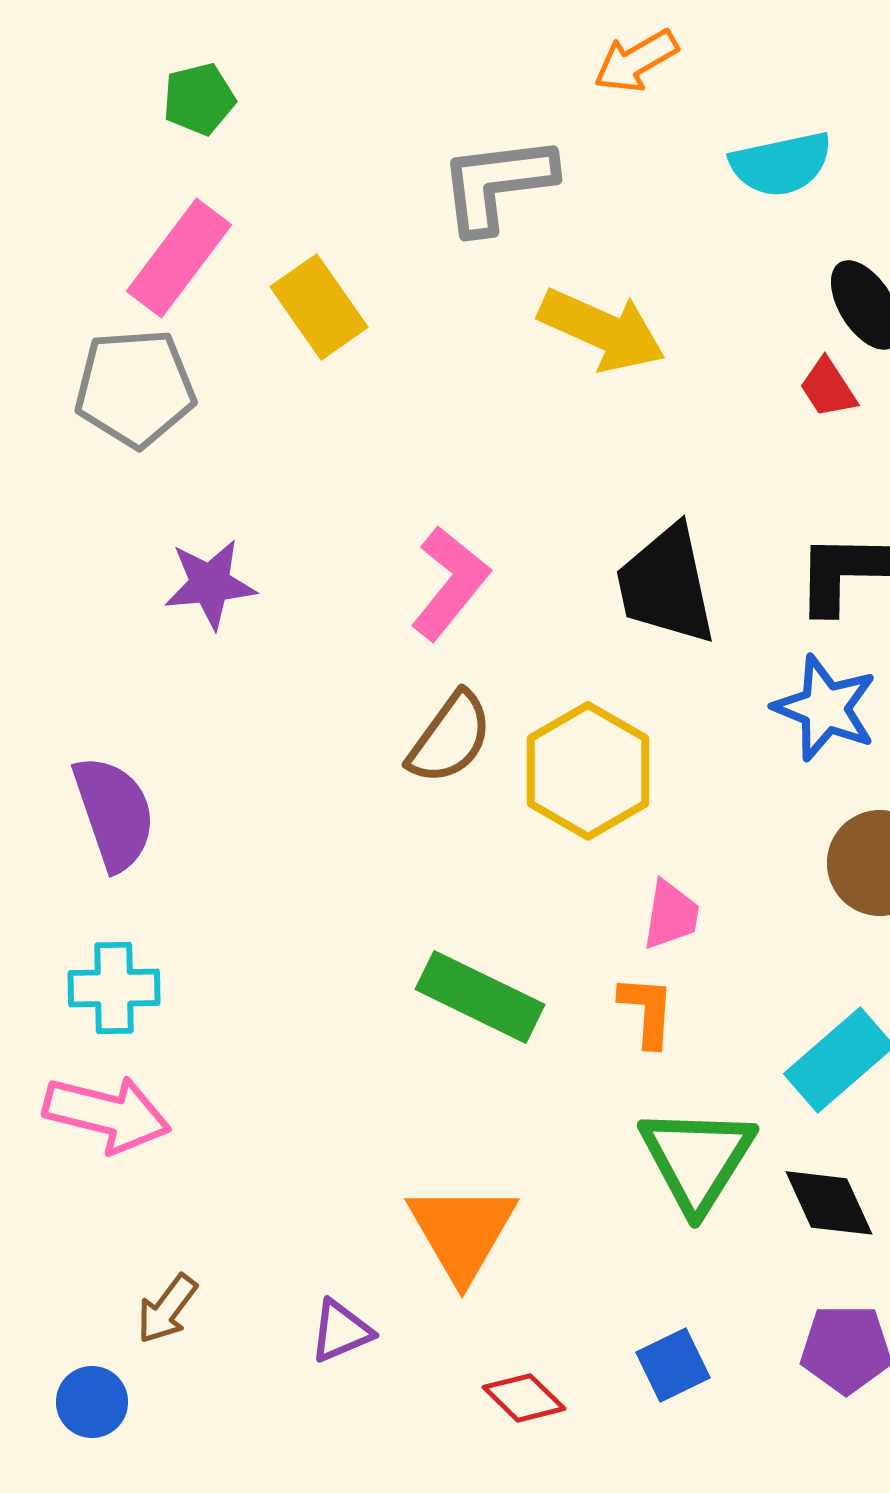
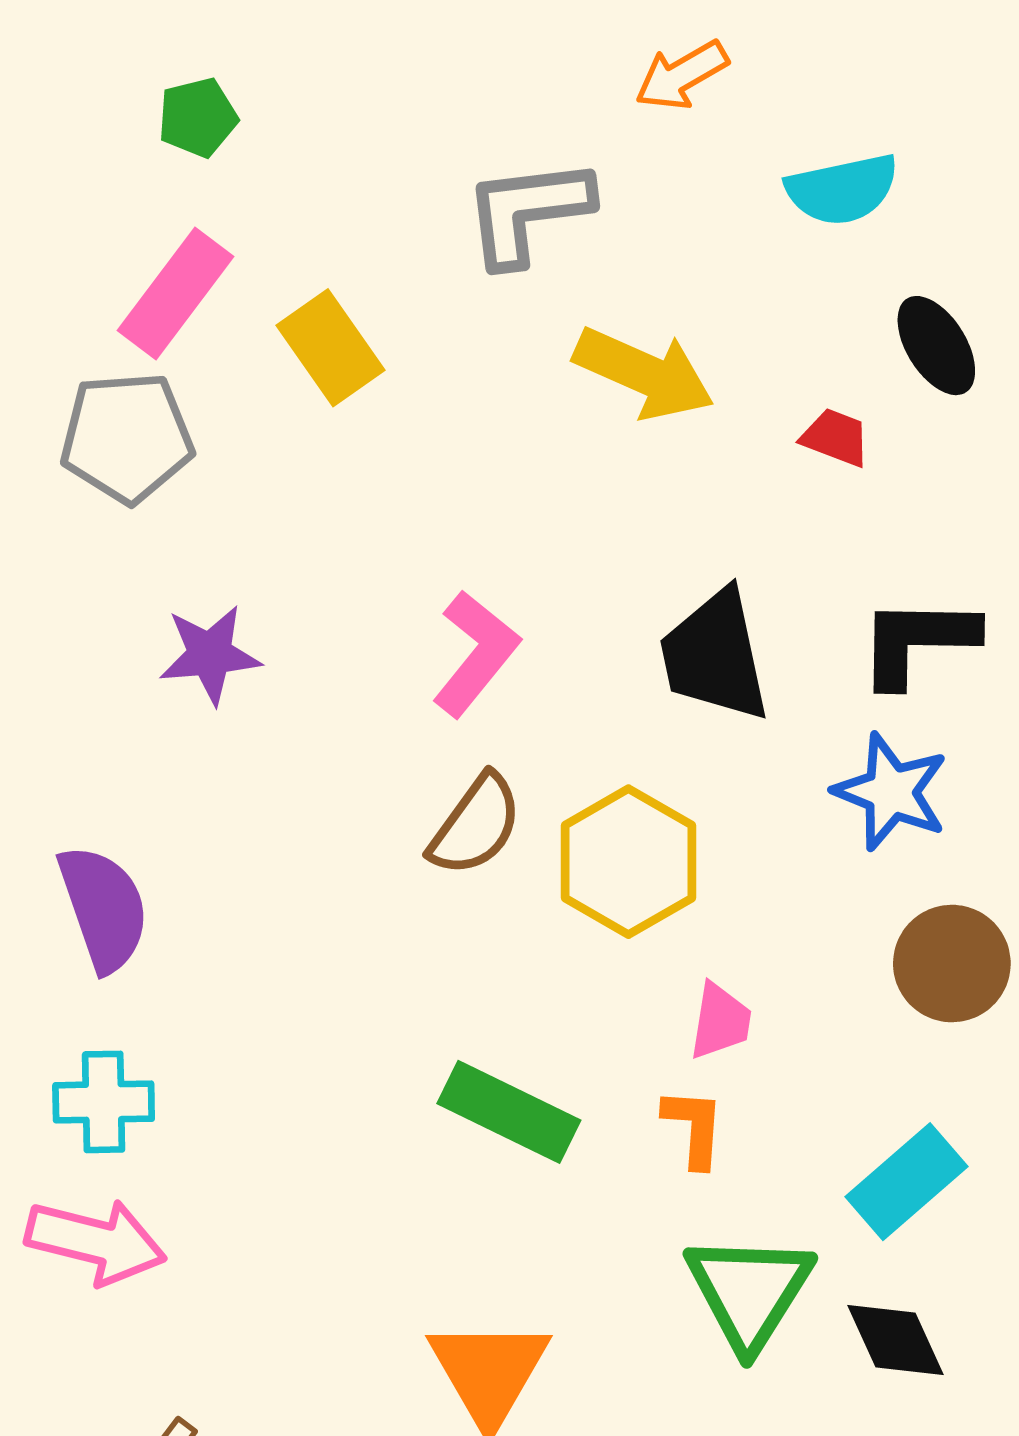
red trapezoid: (828, 388) -> (836, 437), moved, turned 144

